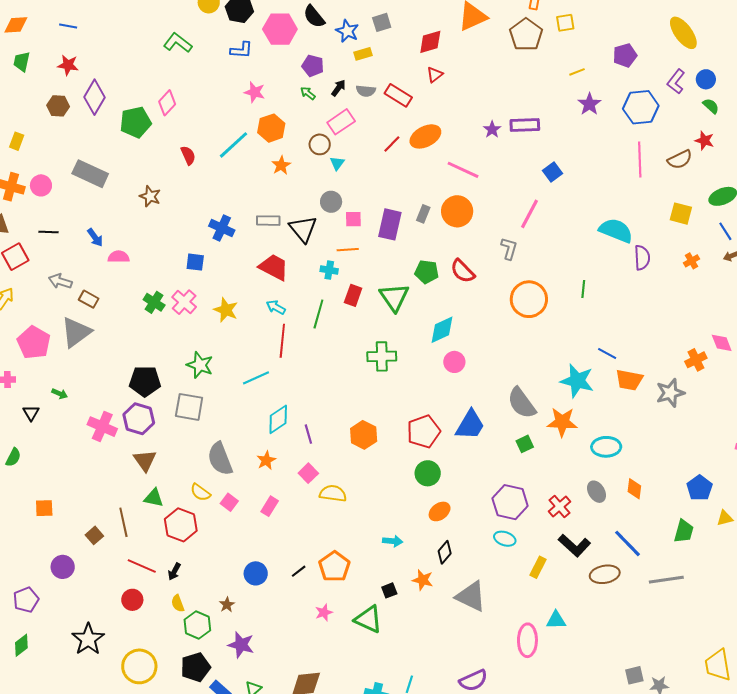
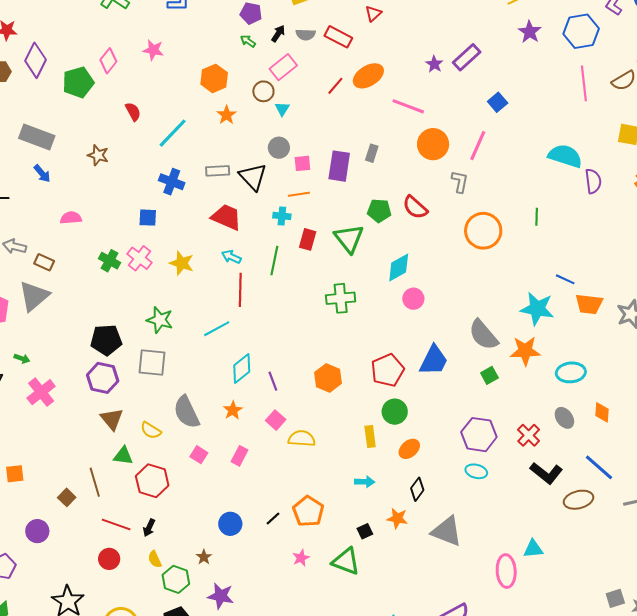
pink star: (255, 92) -> (153, 50), moved
purple rectangle: (525, 125) -> (467, 57), turned -36
cyan line: (233, 145) -> (173, 133), moved
orange circle: (457, 211) -> (433, 144), moved
blue arrow: (95, 238) -> (42, 174), moved
pink cross: (102, 427) -> (41, 392), moved, turned 32
yellow semicircle: (200, 492) -> (151, 430), moved
yellow rectangle: (538, 567) -> (370, 436), moved, turned -30

